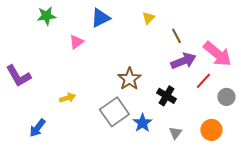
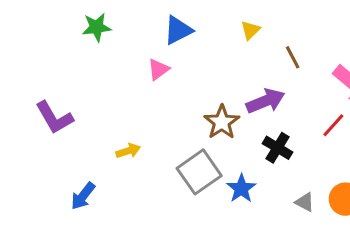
pink triangle: (76, 42) -> (158, 69), moved
purple arrow: (183, 61) -> (265, 101), moved
gray triangle: (175, 133) -> (305, 202), moved, turned -40

